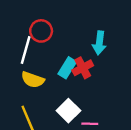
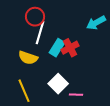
cyan arrow: (99, 43) -> (96, 23), moved, turned 54
white line: (26, 50) -> (40, 33), moved

